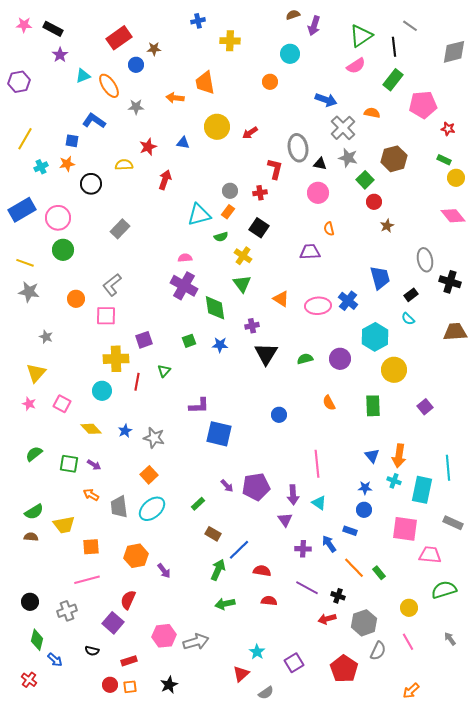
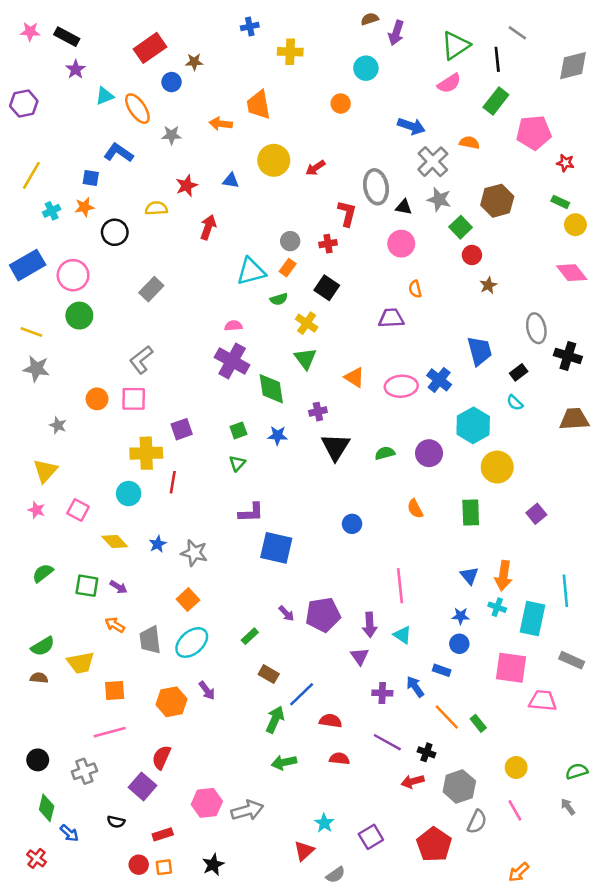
orange circle: (76, 299) -> (97, 399), moved
green triangle: (164, 371) -> (237, 463), moved
purple arrow: (164, 571) -> (207, 690), moved
green semicircle: (444, 590) -> (577, 771), moved, size x0.7

